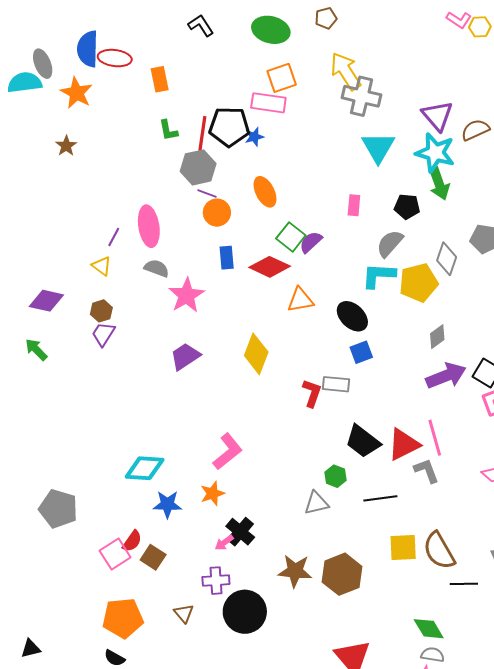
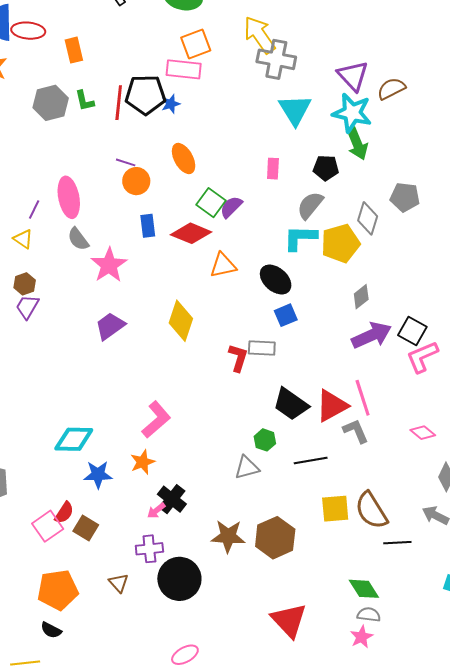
gray hexagon: (198, 167) -> (51, 103), moved
gray semicircle: (157, 268) -> (78, 239), turned -145

